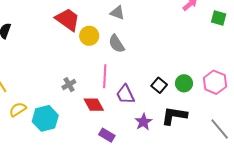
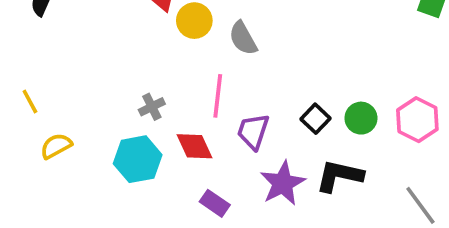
purple trapezoid: (125, 94) -> (253, 131), turned 40
cyan hexagon: (45, 118) -> (138, 159), moved
purple star: (143, 122) -> (283, 183), size x1.4

